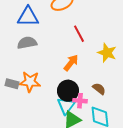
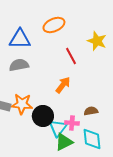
yellow star: (107, 53) -> (97, 41), moved
brown semicircle: (99, 89) -> (91, 111), turned -48
black circle: (68, 91) -> (43, 116), moved

